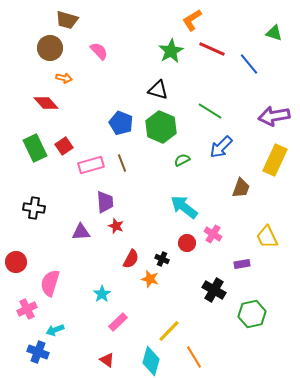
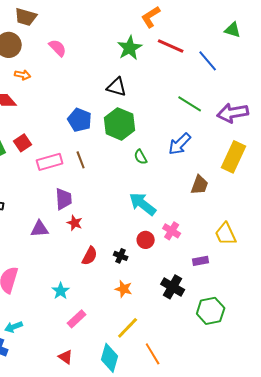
green line: (210, 111) -> (190, 104), moved
green semicircle: (182, 160) -> (141, 157), turned -91
orange star: (150, 279) -> (124, 289), moved

